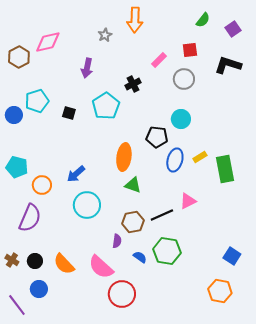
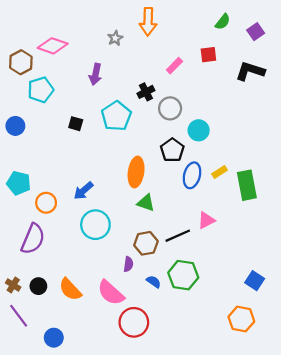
pink diamond: (48, 42) -> (53, 46), turned 32
gray circle: (184, 79) -> (170, 108), moved
cyan pentagon: (37, 101) -> (41, 90), moved
black pentagon: (157, 137) -> (172, 150), turned 30
blue circle: (39, 289) -> (54, 338), moved
purple line: (17, 305) -> (19, 316), moved

